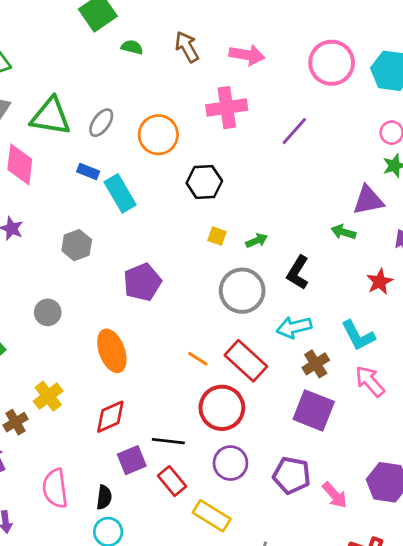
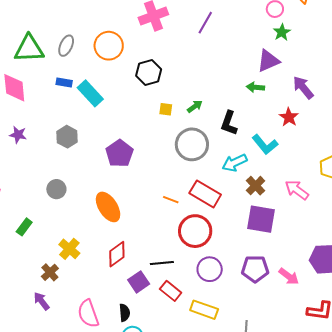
cyan L-shape: (358, 336) -> (265, 144), moved

